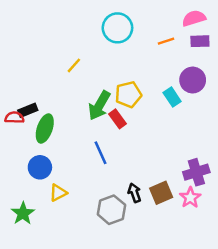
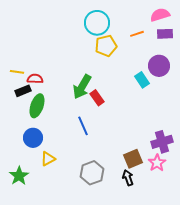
yellow line: (74, 65) -> (17, 72), moved, turned 56
yellow pentagon: (128, 95) -> (106, 46), moved
red semicircle: (14, 118) -> (35, 79), moved
black arrow: (134, 193) -> (128, 178), moved

